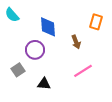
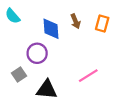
brown arrow: (76, 42) -> (75, 21), moved
black triangle: (44, 84) -> (47, 90), size x1.5

